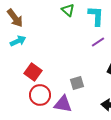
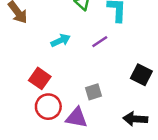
cyan arrow: (18, 41) -> (61, 40), moved
purple line: (98, 42) -> (100, 42), moved

